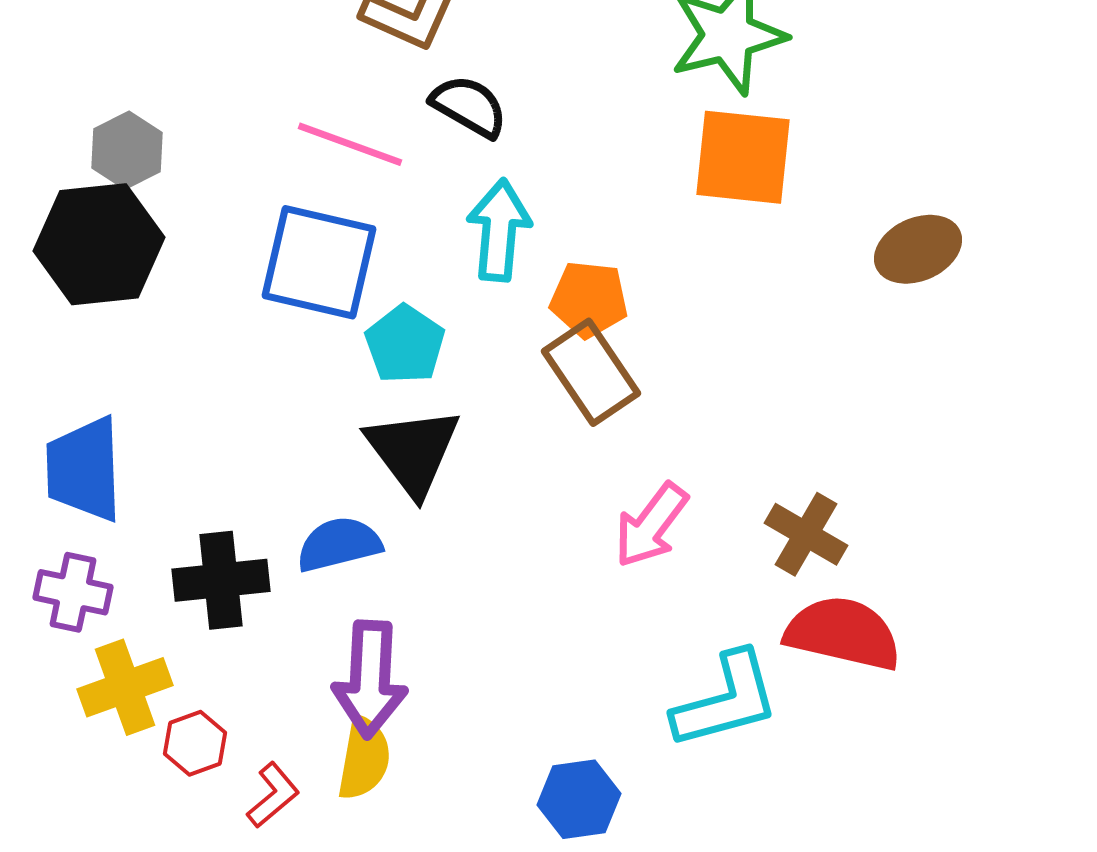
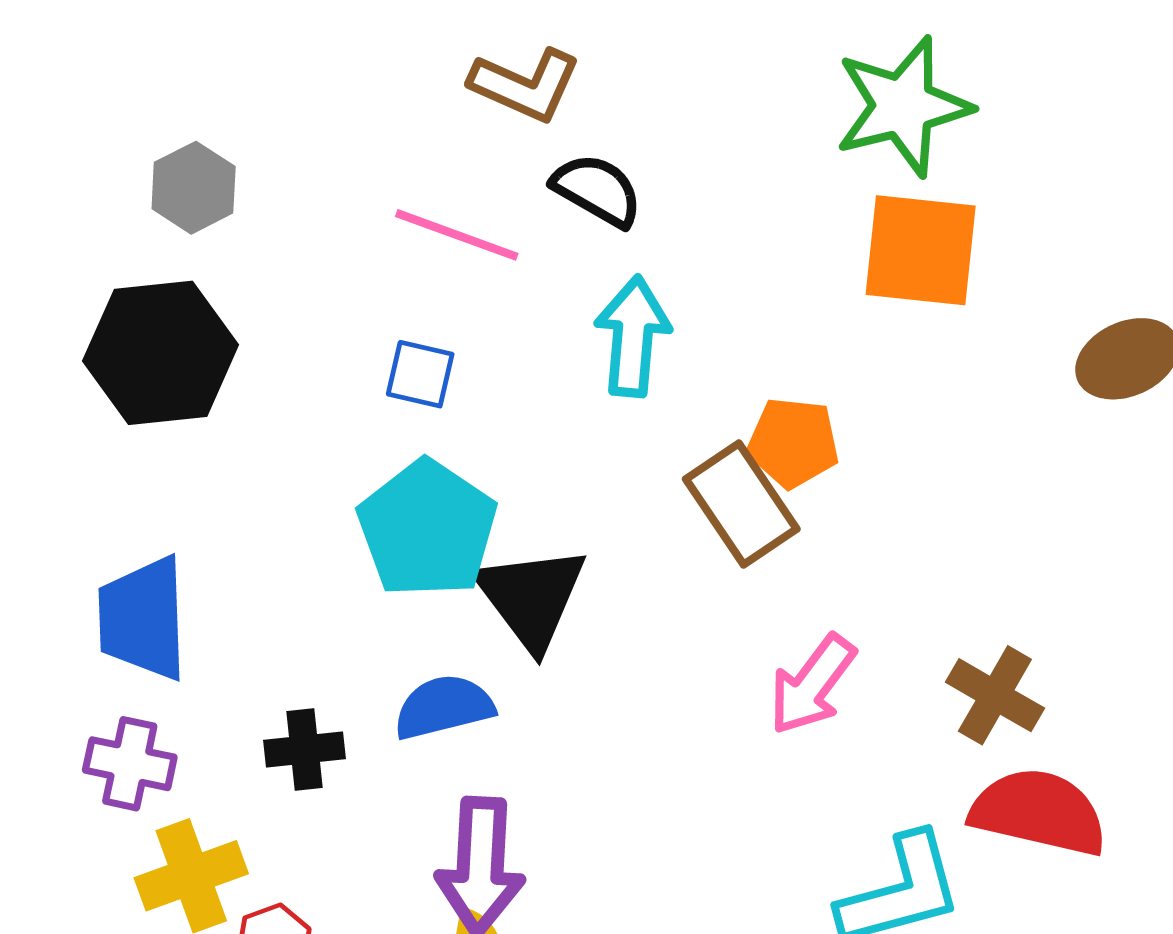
gray hexagon: (127, 150) -> (194, 188), moved
blue square: (319, 262) -> (420, 374), size x0.5
orange pentagon: (589, 299) -> (793, 443), moved
cyan pentagon: (405, 344) -> (427, 529), moved, size x1.5
black cross: (221, 580) -> (305, 749), size x0.7

